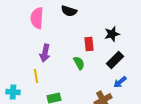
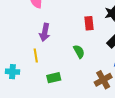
green semicircle: (79, 63) -> (79, 52), moved

